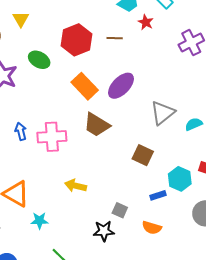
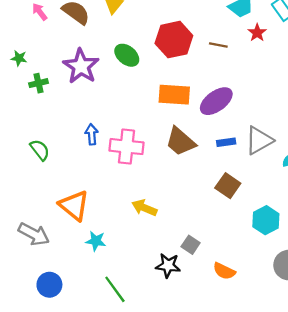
orange rectangle: (85, 86) -> (174, 95), turned -52
blue rectangle: (158, 195) -> (226, 142), moved

